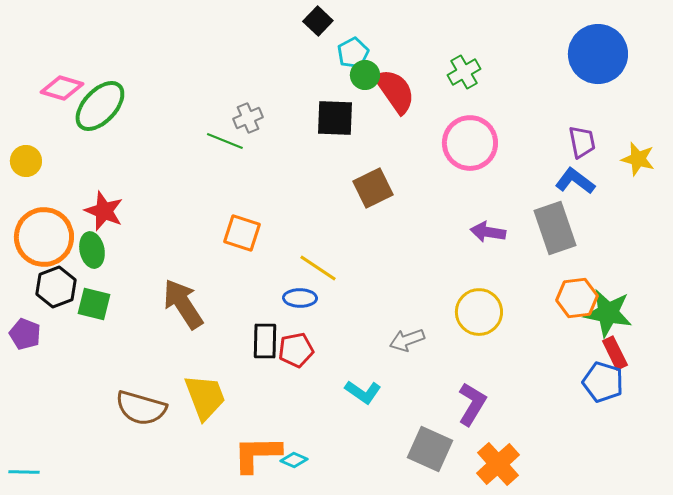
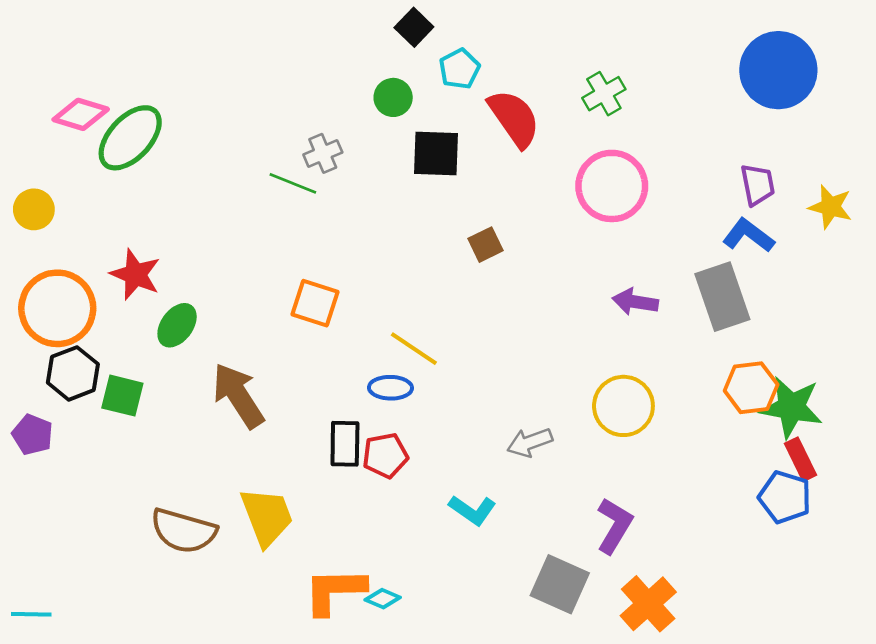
green circle: (365, 75) -> (393, 97), moved
brown square: (373, 188) -> (485, 245), size x0.7
green ellipse: (92, 250) -> (177, 325), moved, turned 48

